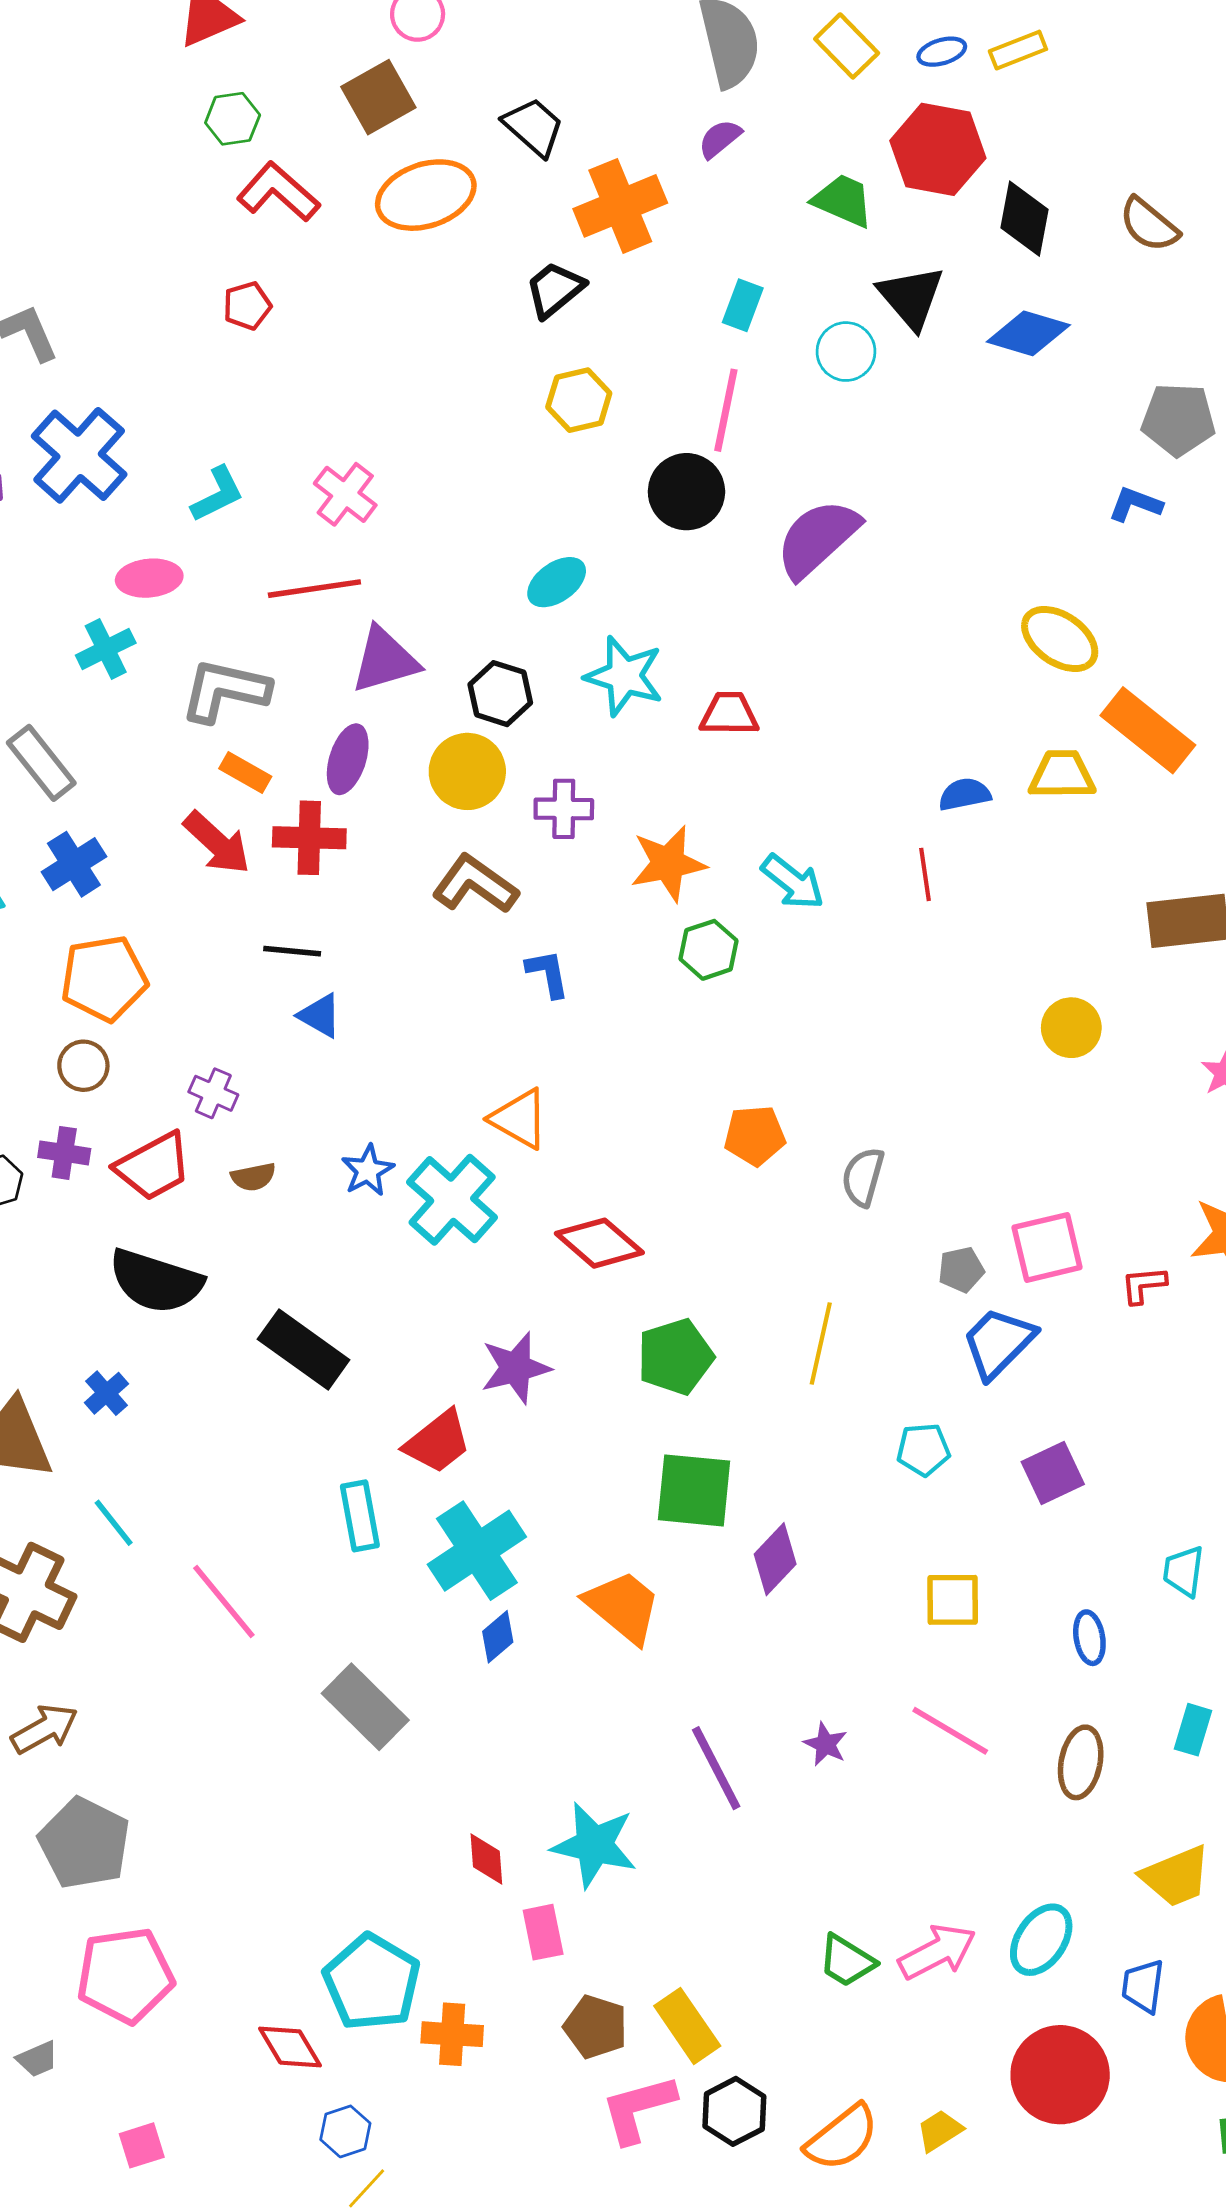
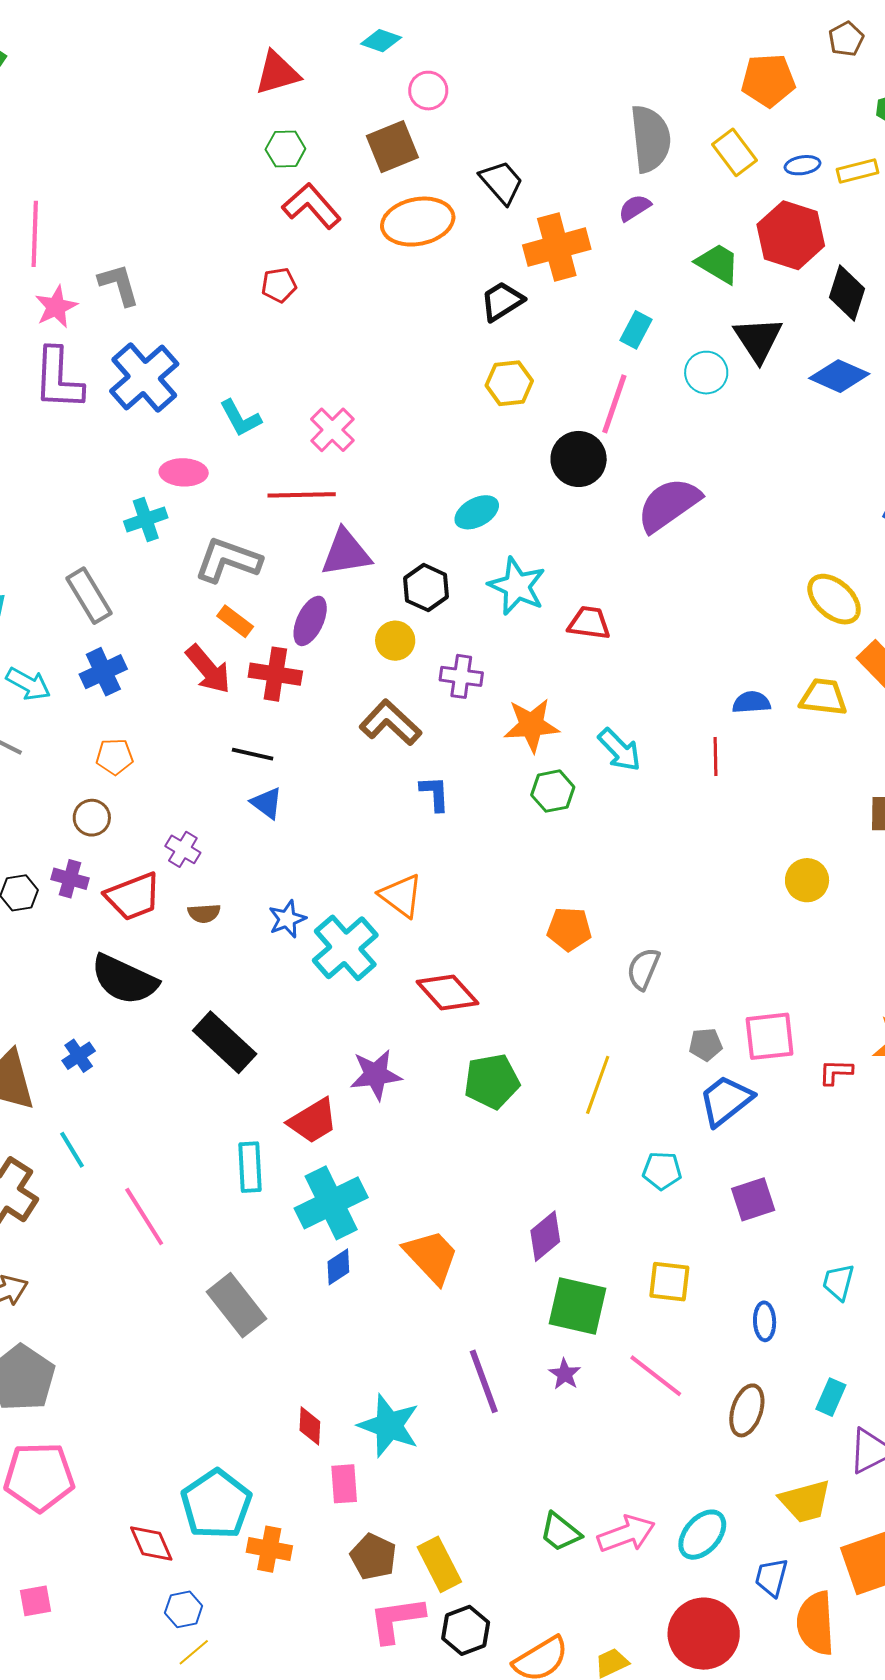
cyan L-shape: (217, 494) -> (240, 418), turned 81
yellow circle: (467, 771) -> (395, 641), size x0.7
orange pentagon: (104, 978) -> (115, 757), size x0.6
green square: (694, 1490) -> (577, 1306), moved

